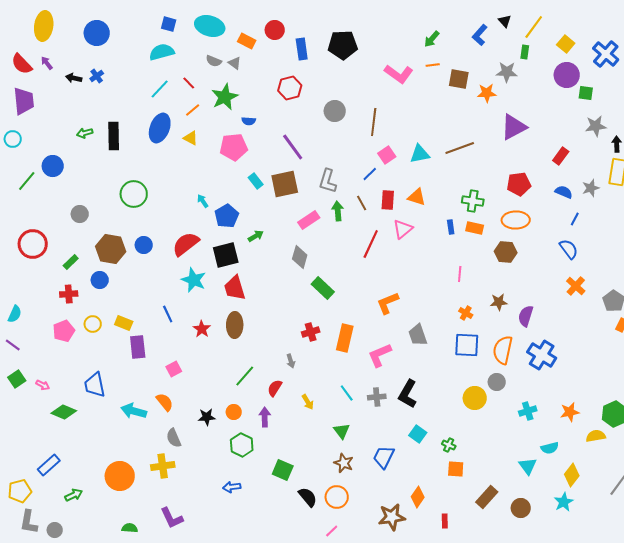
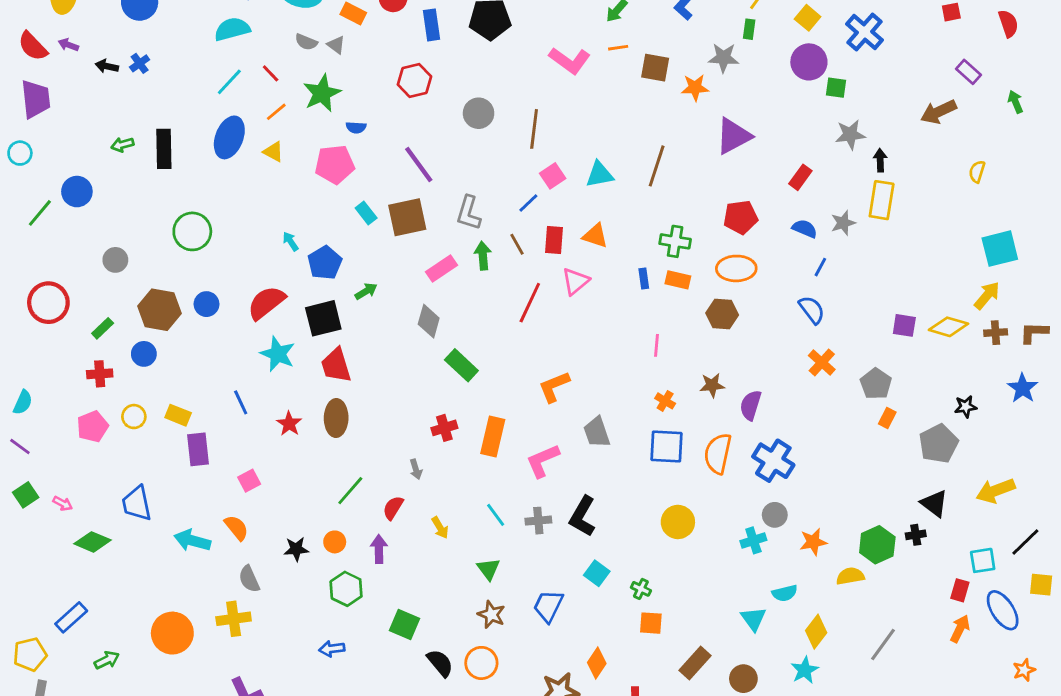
purple arrow: (47, 63) -> (68, 45), turned -32
brown line: (460, 148) -> (657, 166), turned -52
gray circle: (497, 382) -> (775, 515), moved

